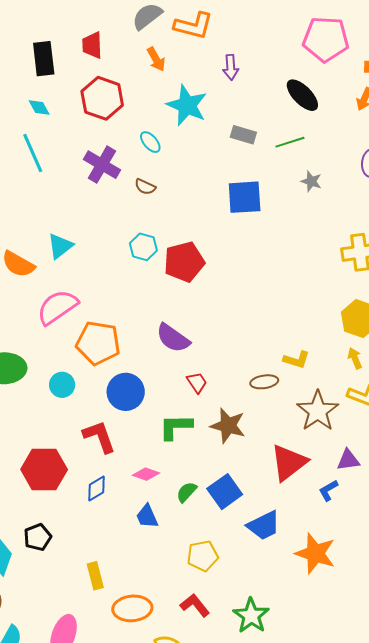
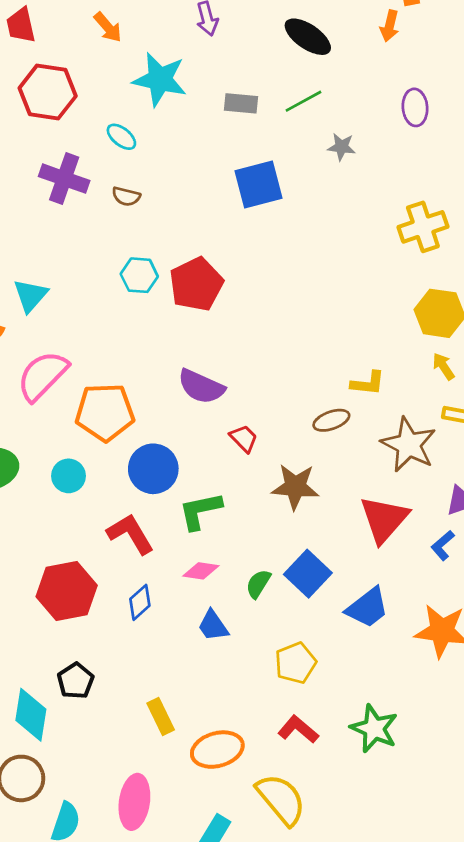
green L-shape: (176, 427) -> (200, 511), moved

